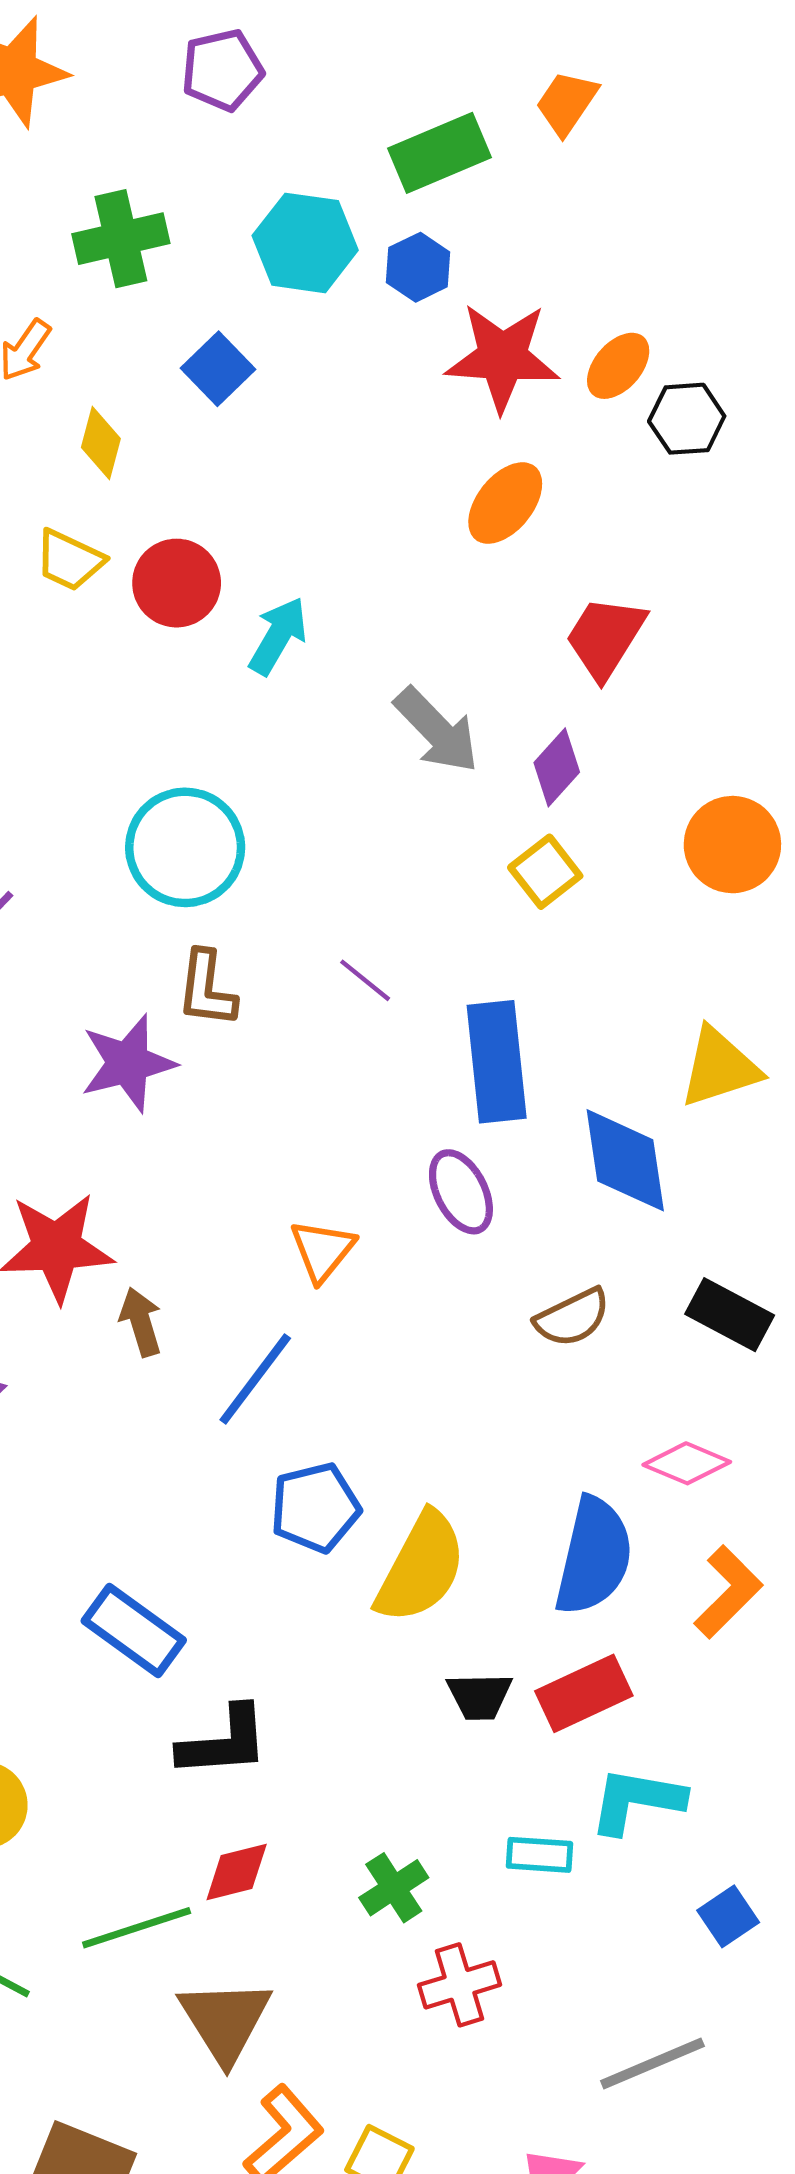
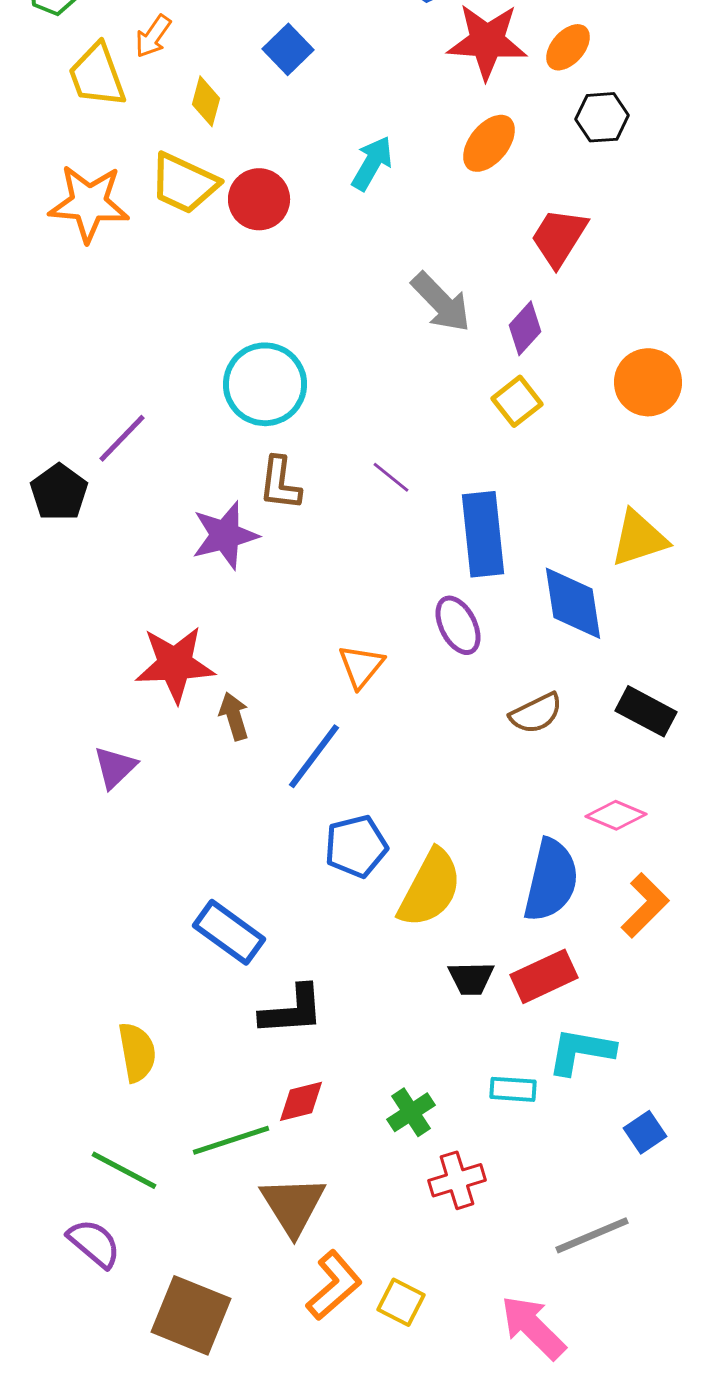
black hexagon: (687, 419) -> (602, 117), moved
yellow trapezoid: (69, 560) -> (184, 183), size x1.4
cyan arrow: (278, 636) -> (372, 163), moved

